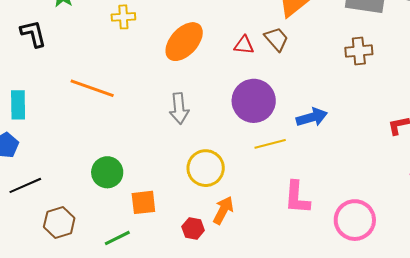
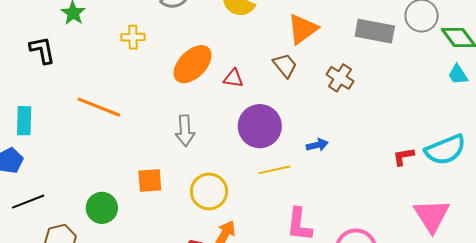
red triangle: (244, 45) -> (233, 78), moved
brown cross: (359, 51) -> (340, 78), moved, turned 36
blue arrow: (312, 117) -> (317, 145), size x0.7
green circle: (107, 172) -> (102, 208), moved
orange square: (143, 202) -> (150, 180), moved

